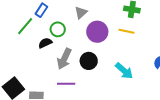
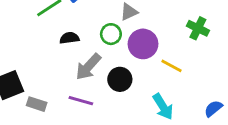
green circle: (58, 29) -> (111, 34), moved
yellow line: (126, 31) -> (172, 66), moved

